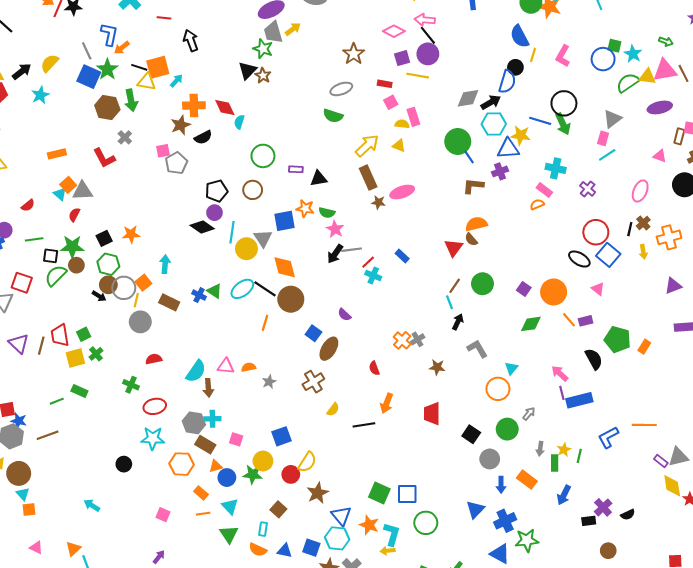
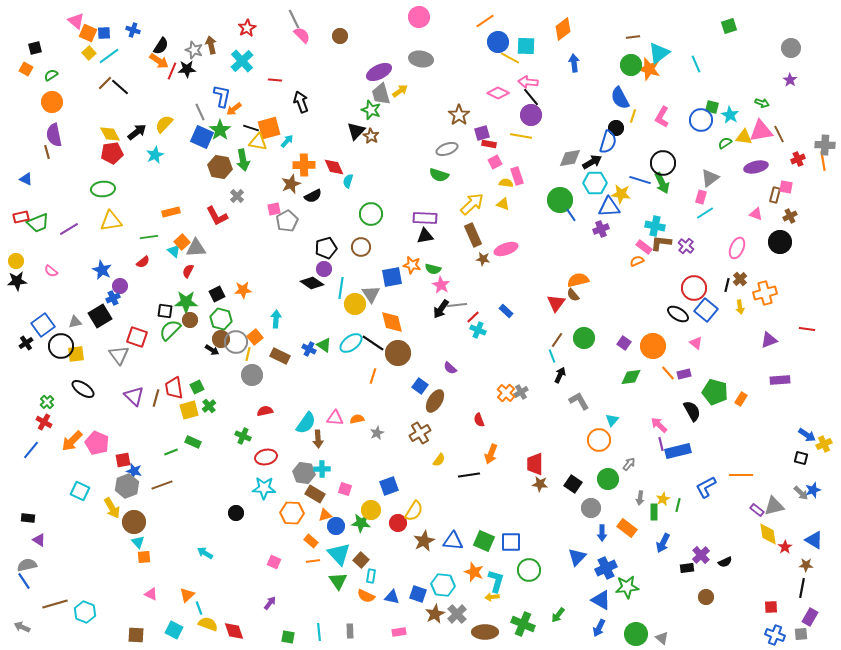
purple square: (402, 58) -> (482, 133), moved
green semicircle: (628, 83) -> (725, 143), size x0.6
purple rectangle: (296, 169) -> (425, 218), moved, size x1.6
brown L-shape: (473, 186) -> (661, 243), moved
green line: (34, 239) -> (149, 237), moved
brown star: (437, 367) -> (540, 484), moved
cyan triangle: (230, 506) -> (339, 554), size x1.4
brown square: (278, 509) -> (361, 560), moved
blue triangle: (341, 516) -> (453, 541), moved, turned -45

